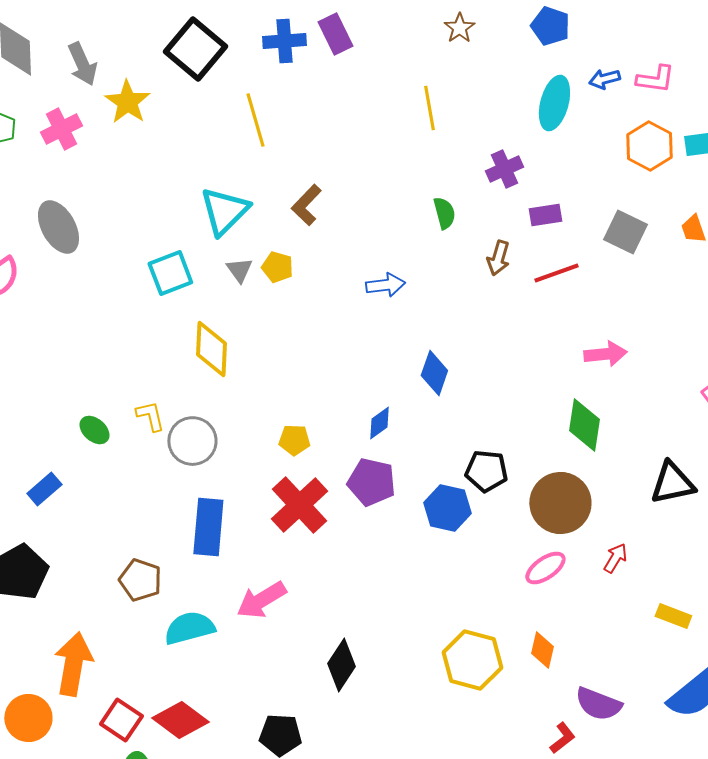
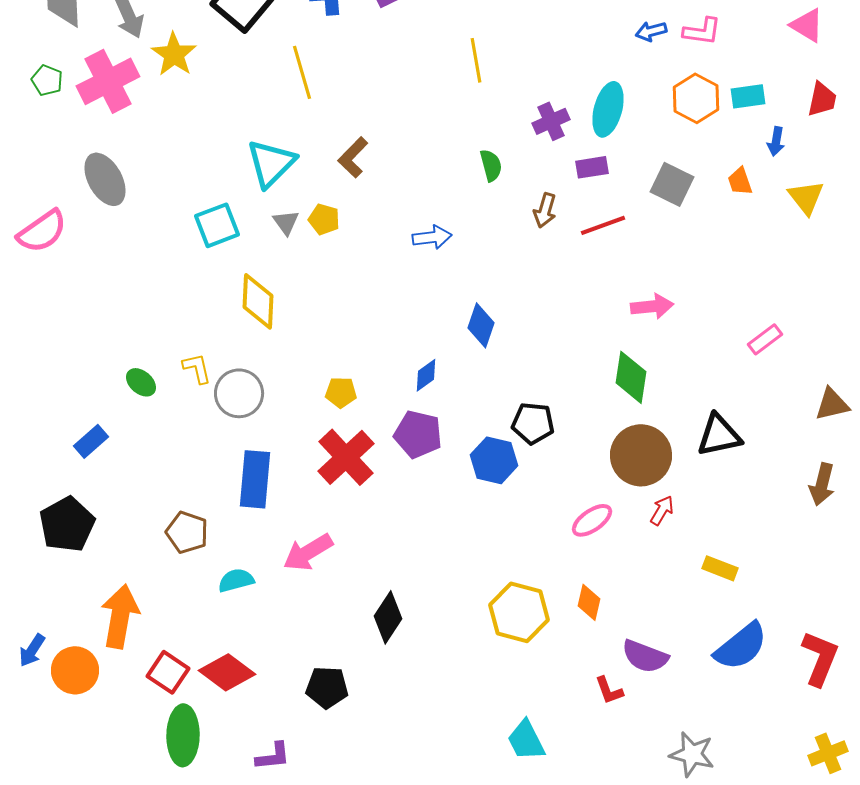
cyan ellipse: (554, 103) -> (608, 109), moved
pink cross: (61, 129) -> (108, 81), size x1.5
brown circle: (560, 503) -> (641, 455), moved
cyan semicircle: (189, 628) -> (236, 580), size x0.7
red L-shape: (562, 738) -> (609, 690), turned 108

